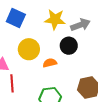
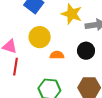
black circle: (69, 46) -> (86, 51), moved

